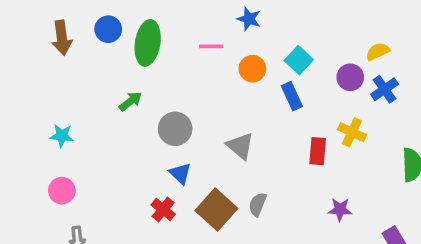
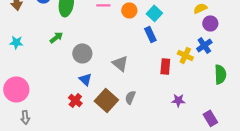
orange circle: (252, 69) -> (129, 10), moved
purple circle: (350, 77) -> (210, 23), moved
blue cross: (385, 89) -> (204, 45), moved
cyan star: (62, 136) -> (16, 42), moved
pink circle: (62, 191) -> (16, 89), size x1.6

